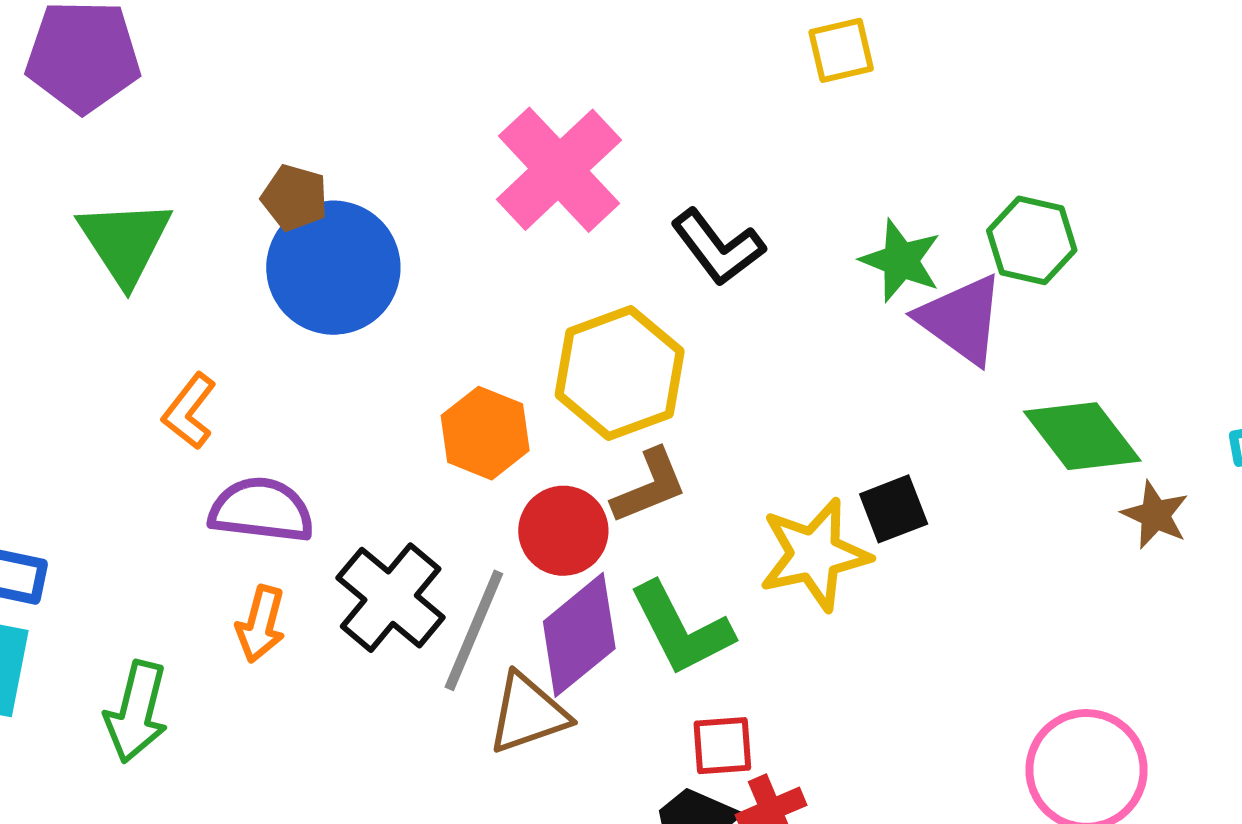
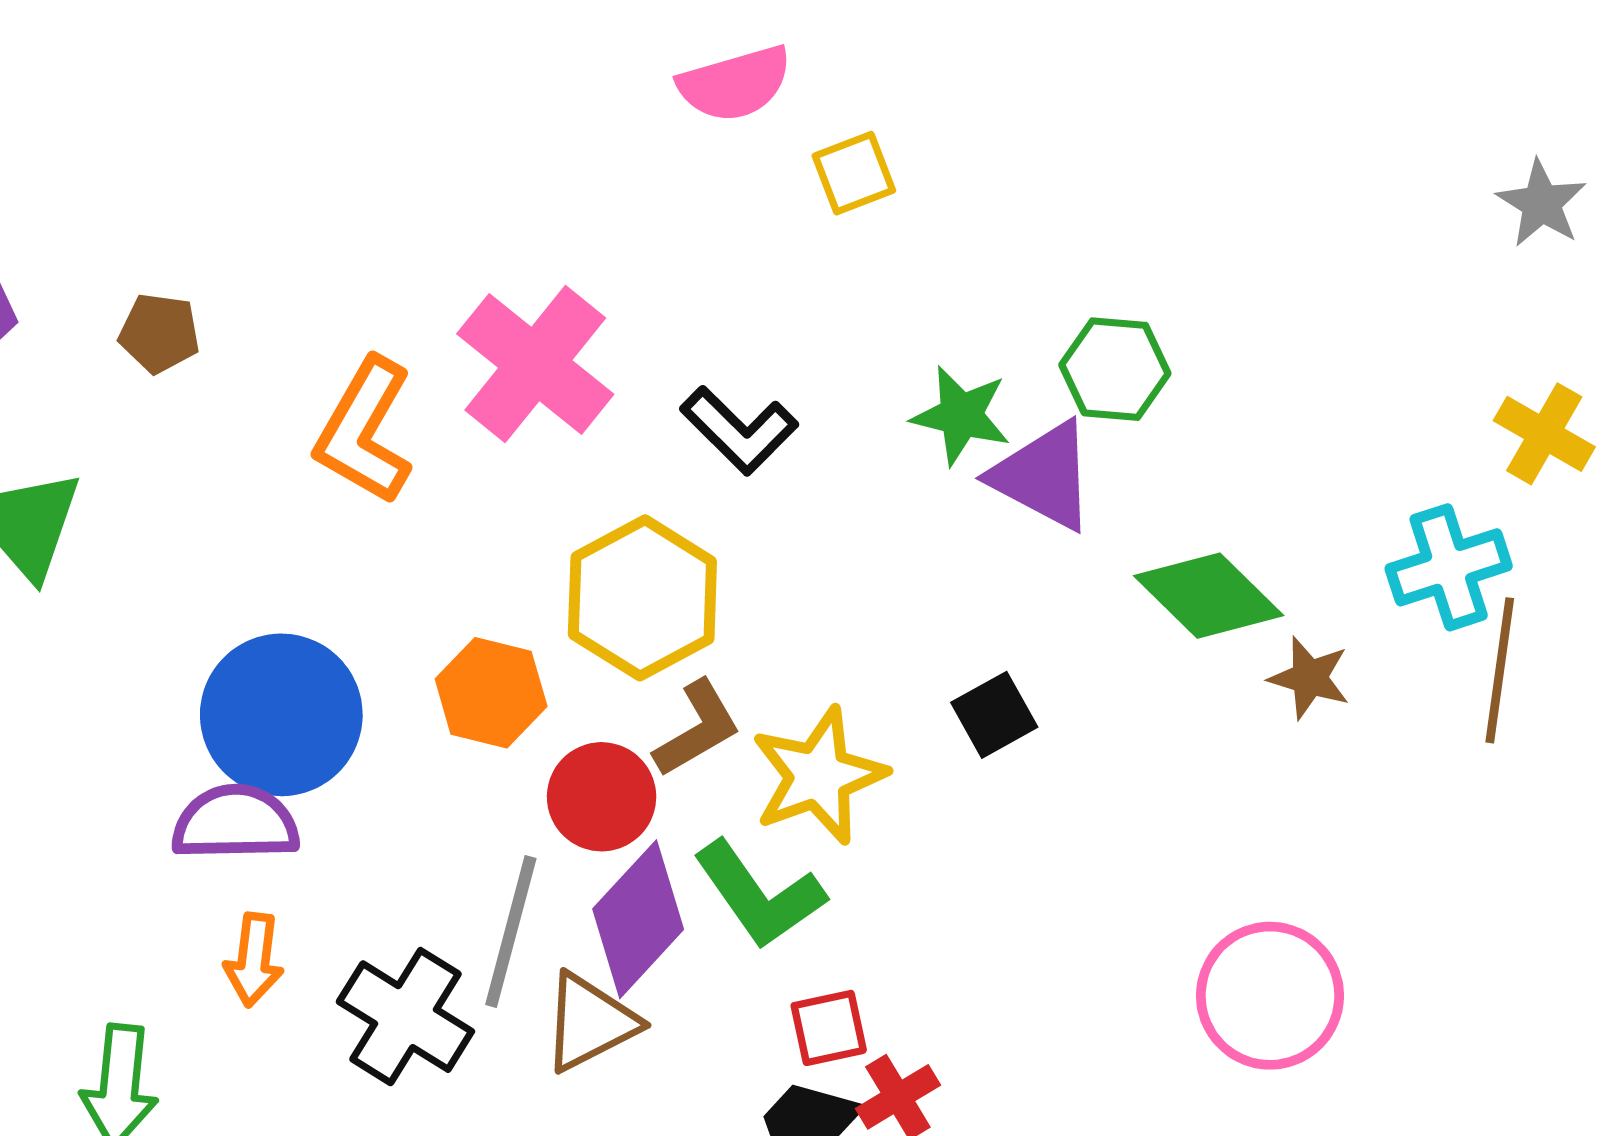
brown pentagon: (295, 198) -> (159, 333), moved
blue circle: (333, 268) -> (281, 715), moved
orange L-shape: (189, 411) -> (364, 431), moved, size x1.6
yellow star: (815, 554) -> (819, 776), moved
black cross: (391, 598) -> (405, 1017), moved

